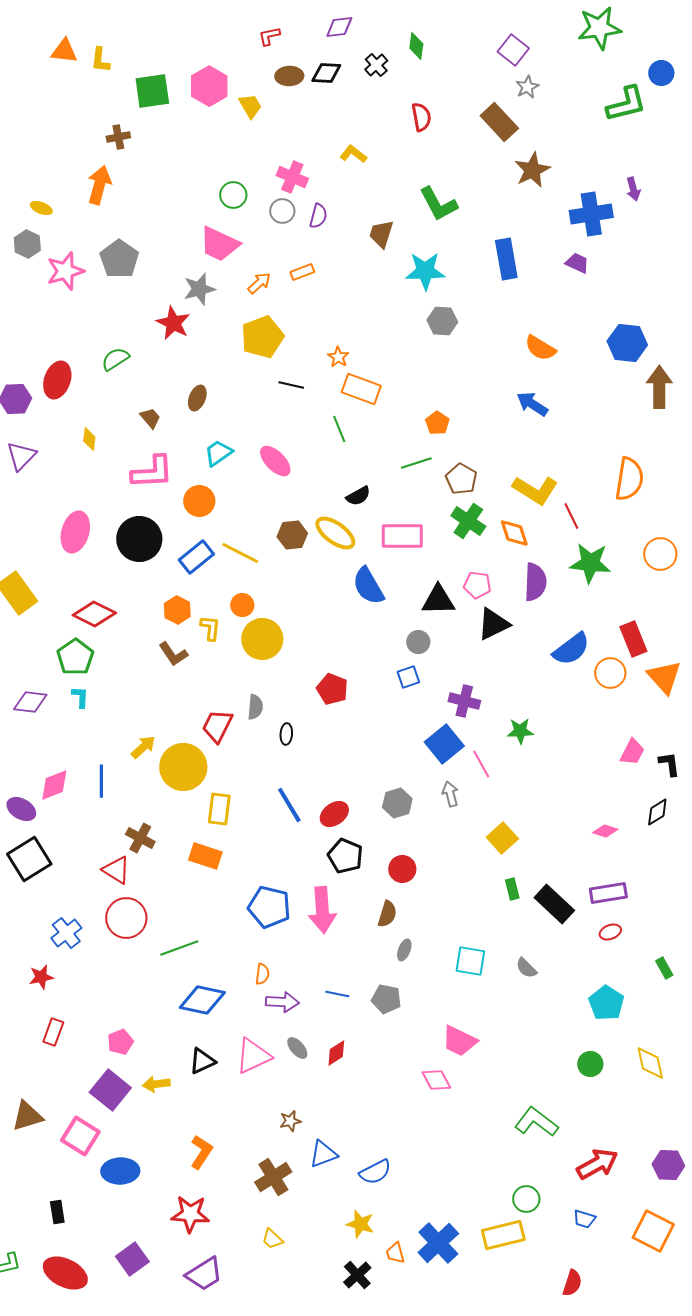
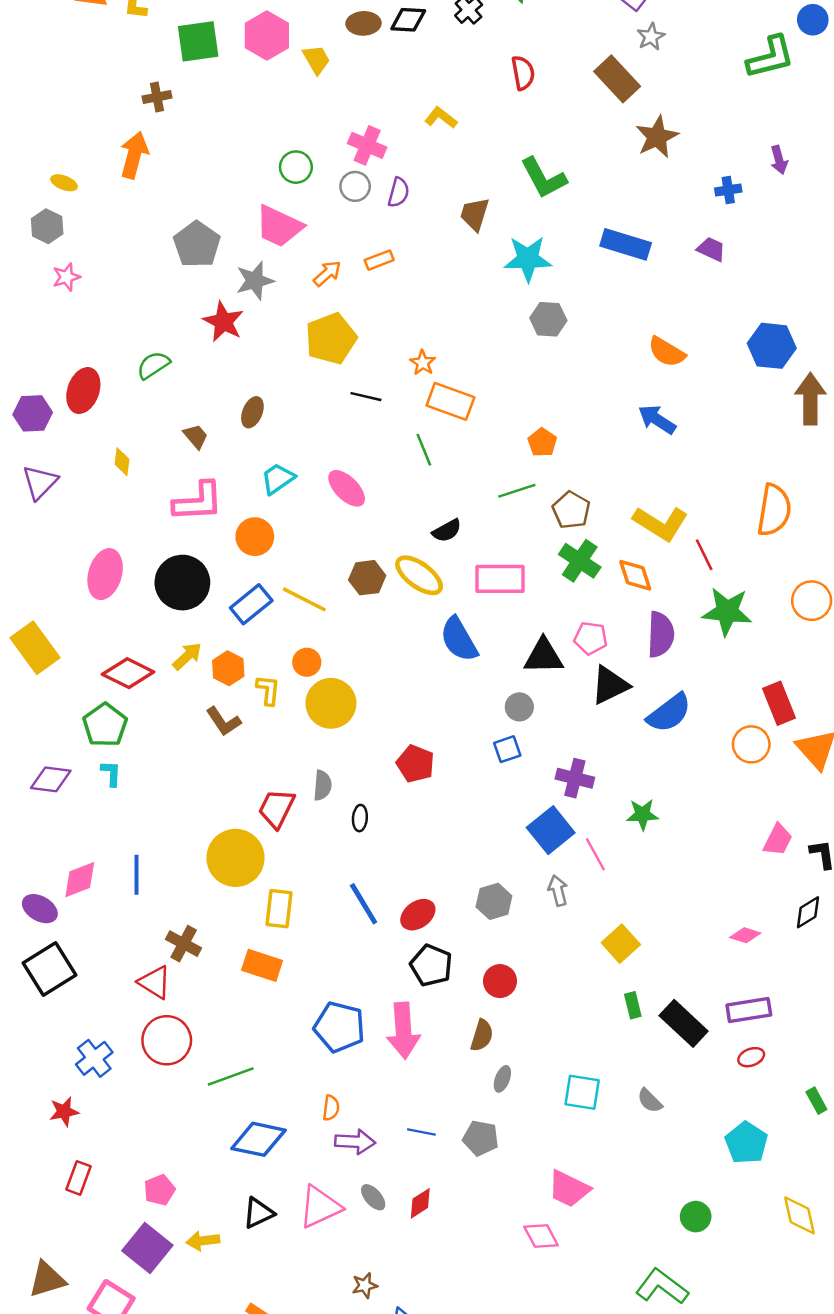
blue cross: (591, 214) -> (728, 190), size x0.5
gray pentagon: (119, 259) -> (197, 244), moved
blue rectangle: (506, 259) -> (626, 244), turned -63
pink star: (65, 271) -> (66, 277), moved, size x0.6
blue semicircle: (571, 649) -> (669, 713), moved
yellow arrow: (143, 747) -> (187, 656), moved
green circle: (590, 1064) -> (696, 1217), moved

